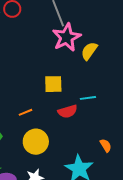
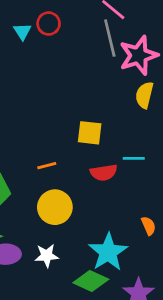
pink star: (67, 37) -> (139, 55), moved
yellow semicircle: (89, 51) -> (144, 95), turned -30

